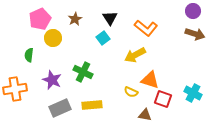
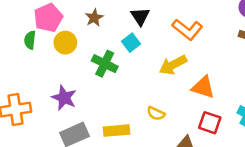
green semicircle: (29, 55) -> (30, 40), moved
green cross: (83, 72) -> (105, 64), moved
orange triangle: (150, 80) -> (203, 87), moved
yellow semicircle: (131, 92) -> (156, 113), moved

